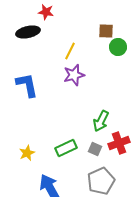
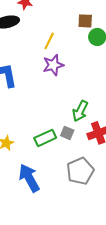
gray square: (95, 149) -> (67, 133), moved

